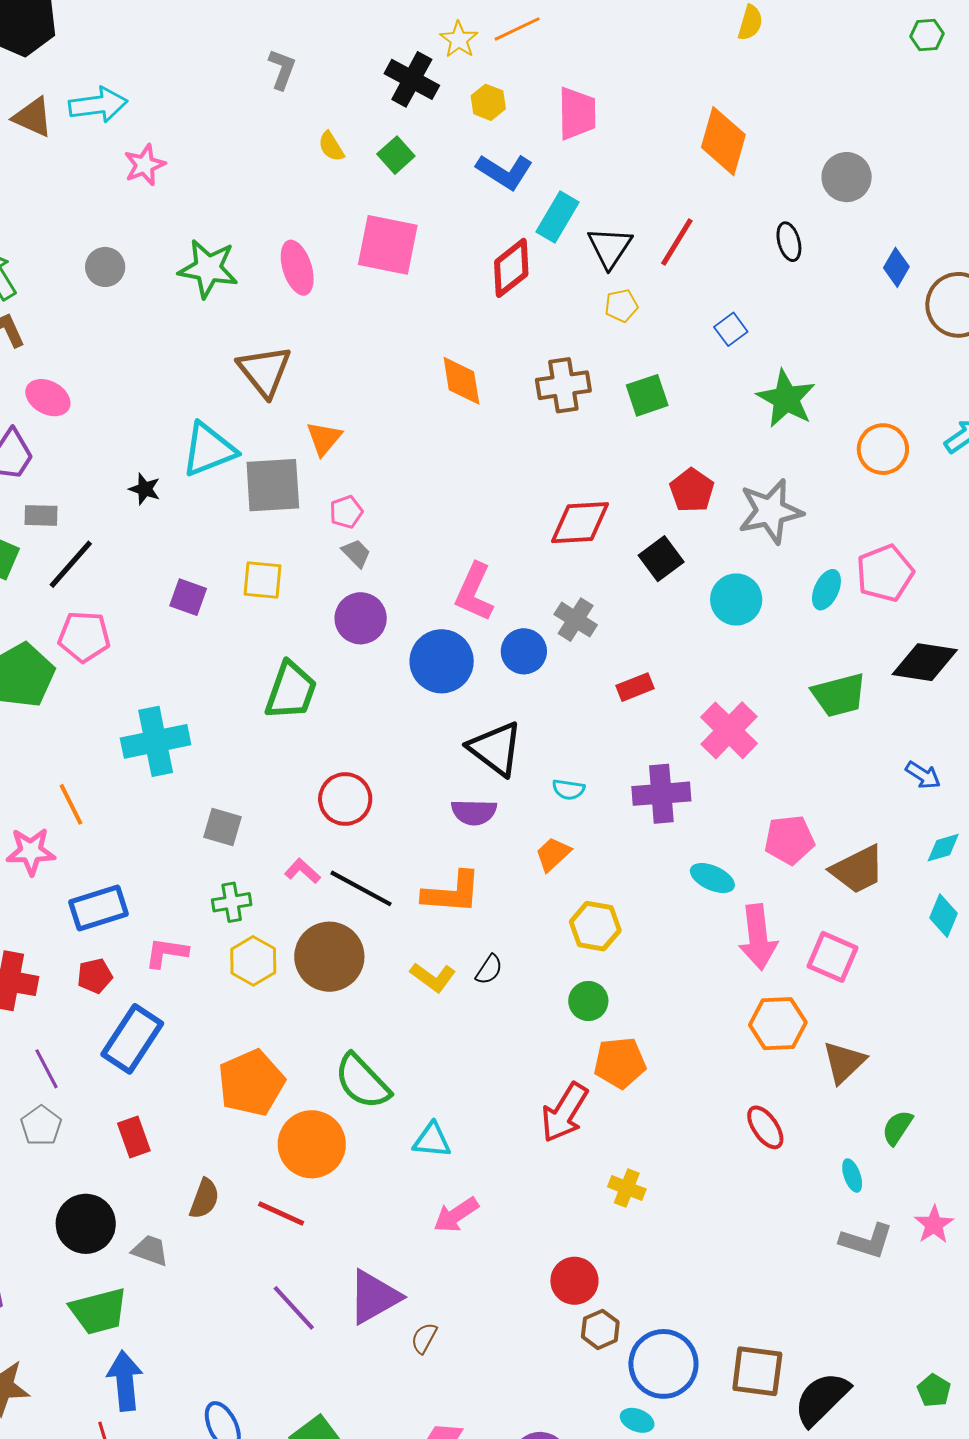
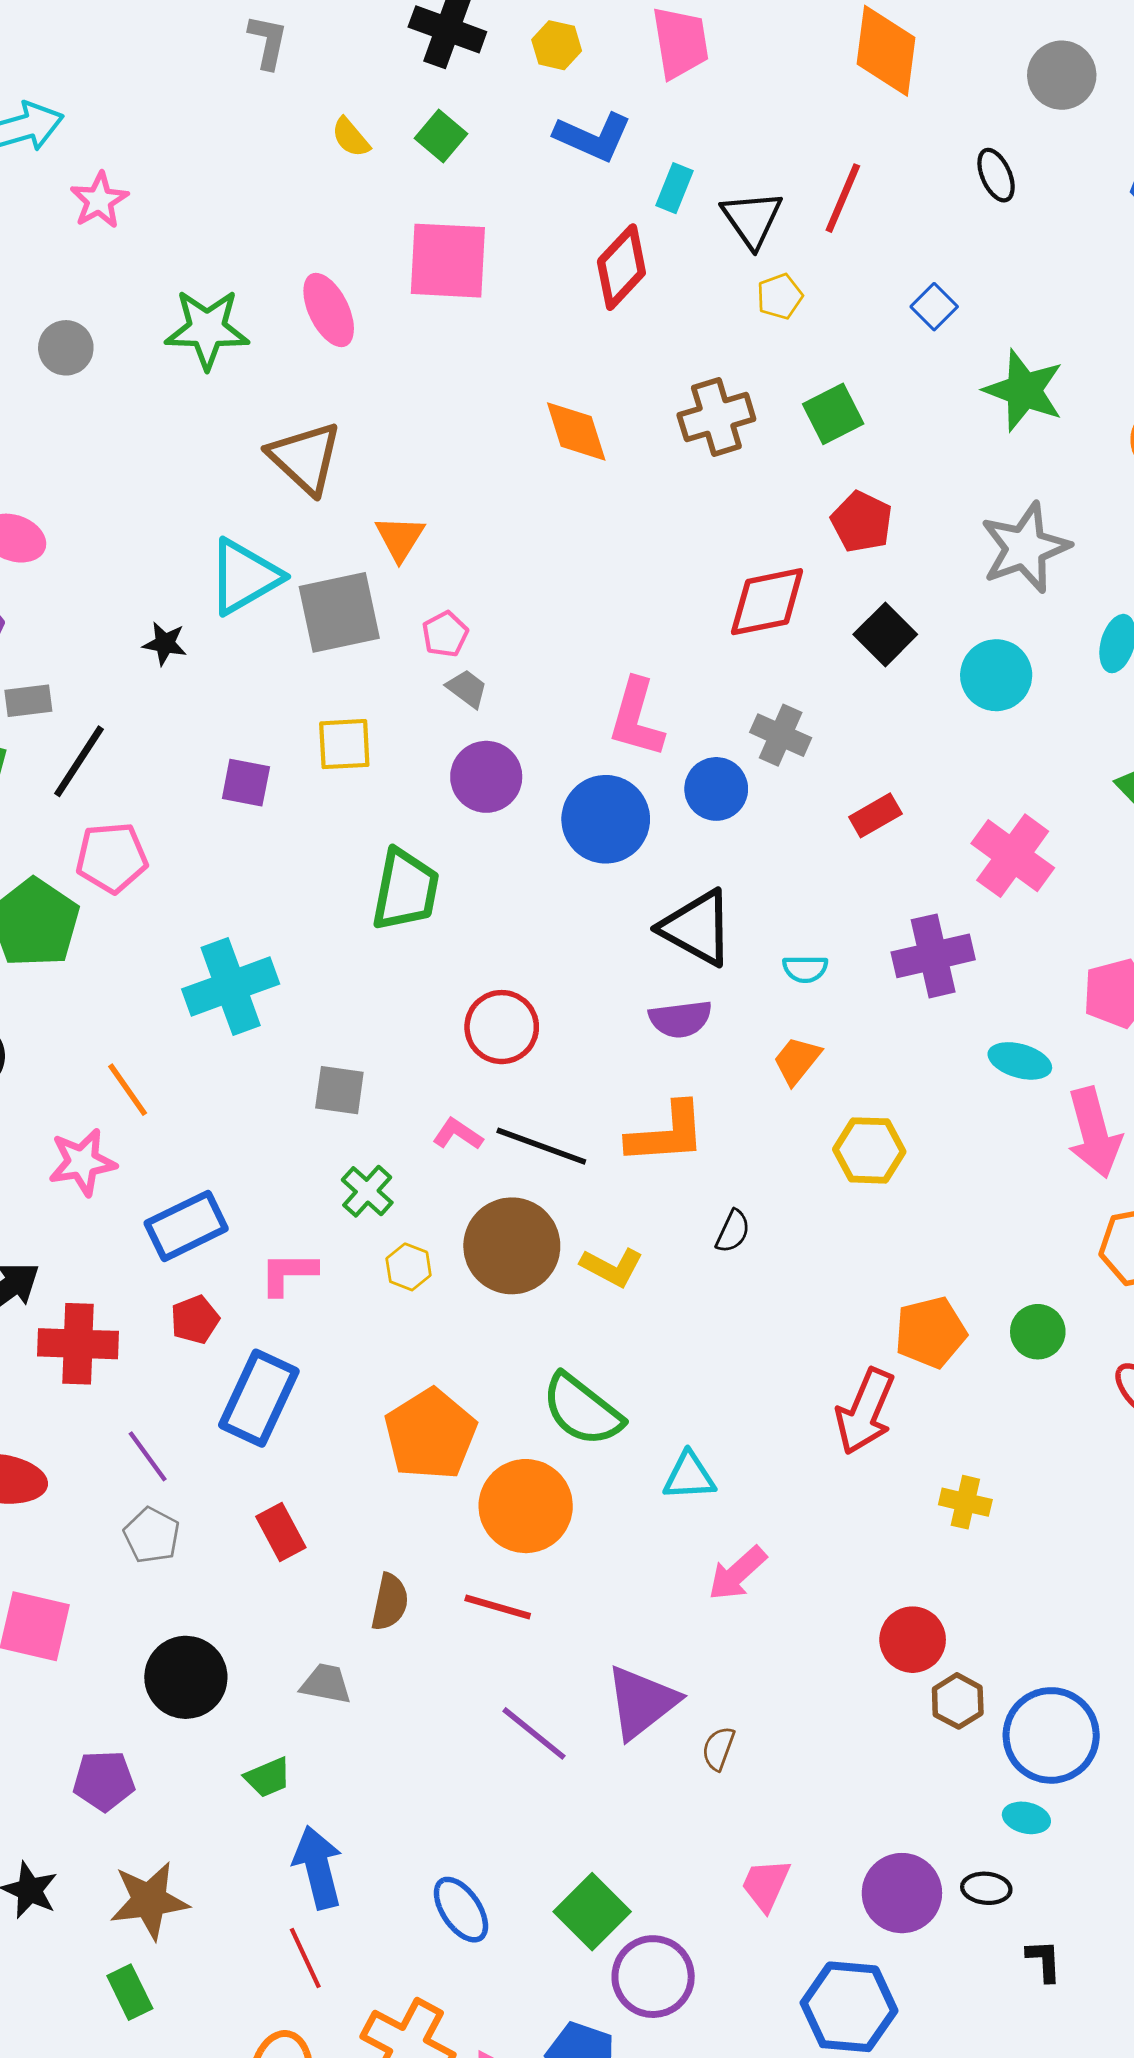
cyan rectangle: (557, 217) -> (674, 188), size x0.7
red pentagon: (692, 490) -> (862, 522), moved
green cross: (232, 902) -> (367, 1191), turned -30
yellow hexagon: (253, 961) -> (409, 1267), size x0.7
yellow L-shape: (433, 977) -> (612, 1267), moved
green circle: (588, 1001) -> (1038, 1332), moved
black circle: (86, 1224) -> (186, 1677), moved
green trapezoid: (99, 1311) -> (268, 1777), size x0.6

